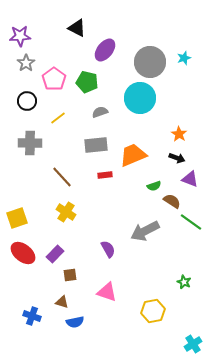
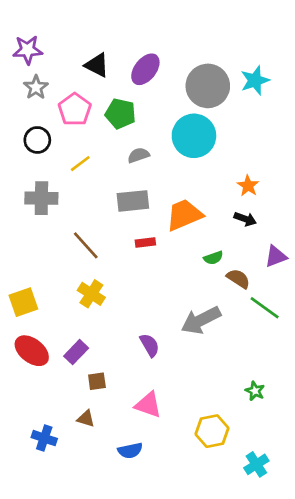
black triangle: (77, 28) -> (97, 65), moved
cyan star: (184, 58) -> (255, 80), size x1.5
purple triangle: (190, 179) -> (276, 256), moved, turned -42
blue semicircle: (75, 322) -> (130, 451), moved
cyan cross: (193, 344) -> (256, 464), moved

